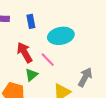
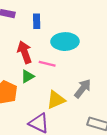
pink line: (48, 60) -> (47, 64), turned -42

